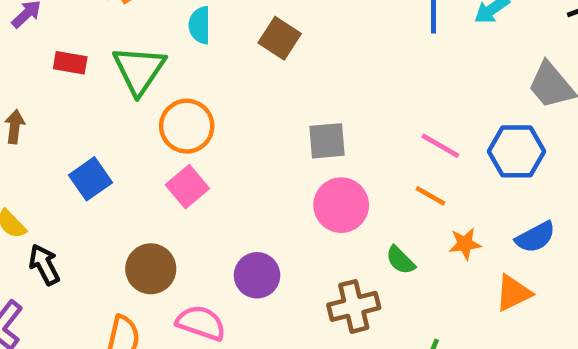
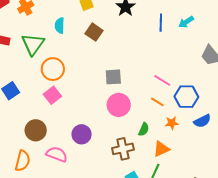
blue hexagon: (516, 151) -> (186, 97), moved
green semicircle: (400, 260) -> (144, 129), turned -112
orange triangle: (513, 293) -> (161, 149), moved

